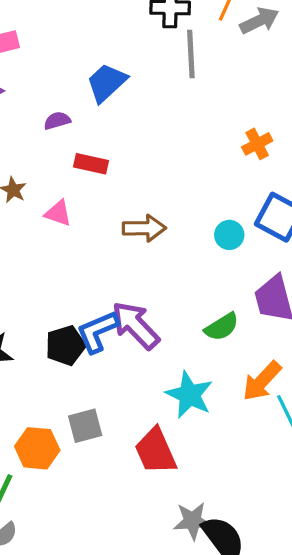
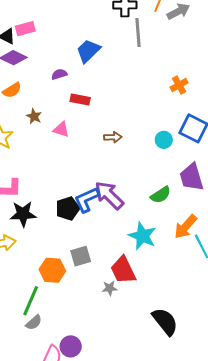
brown arrow: (144, 228) -> (113, 137), size x0.7
gray star: (193, 521) -> (110, 288), moved, size x0.7

